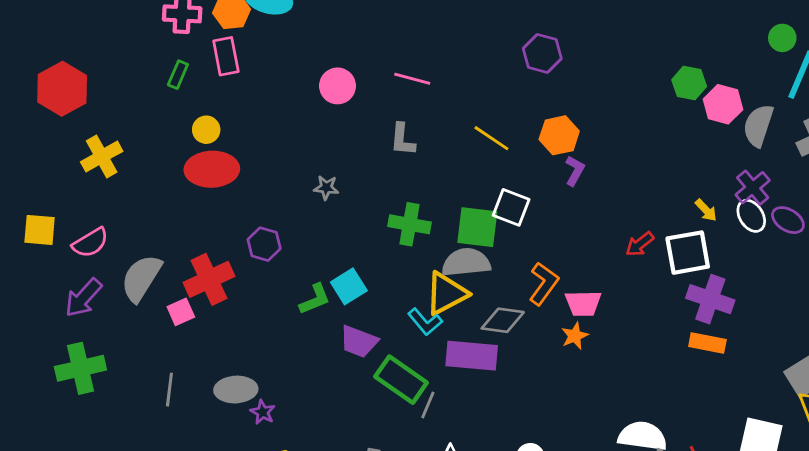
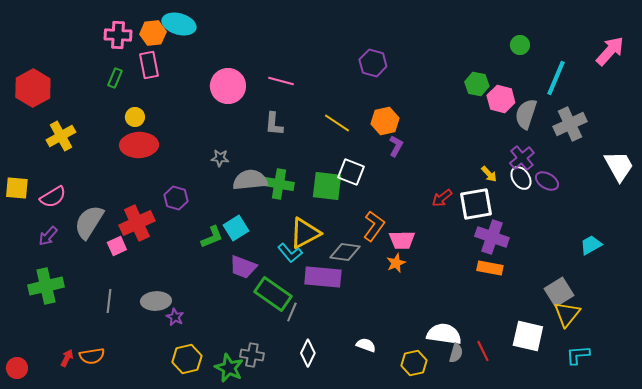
green circle: (782, 38) -> (520, 45), moved
pink circle: (337, 86) -> (228, 86), size x1.4
gray semicircle: (466, 262) -> (250, 180), moved
purple arrow: (83, 298) -> (48, 236), size x0.7

